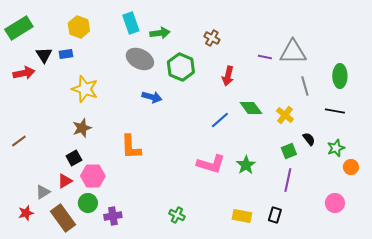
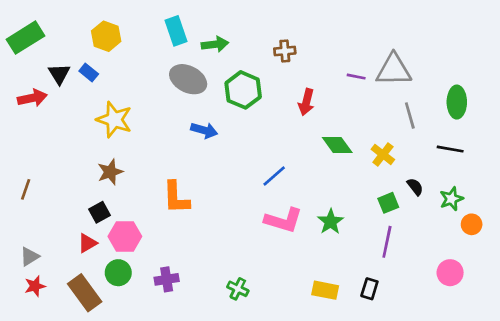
brown cross: (212, 38) -> (285, 51), turned -35
blue rectangle: (66, 54) -> (89, 73), turned 48
blue line: (220, 120) -> (274, 176), moved
brown line: (19, 141) -> (26, 189), turned -35
gray triangle: (43, 192) -> (30, 257), moved
purple cross: (113, 216) -> (167, 279), moved

